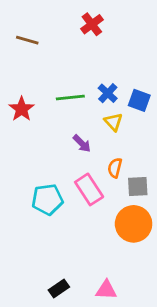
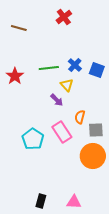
yellow triangle: (113, 122) -> (67, 85), moved
cyan pentagon: (47, 199) -> (33, 139), turned -30
black rectangle: (59, 288) -> (41, 201), turned -40

